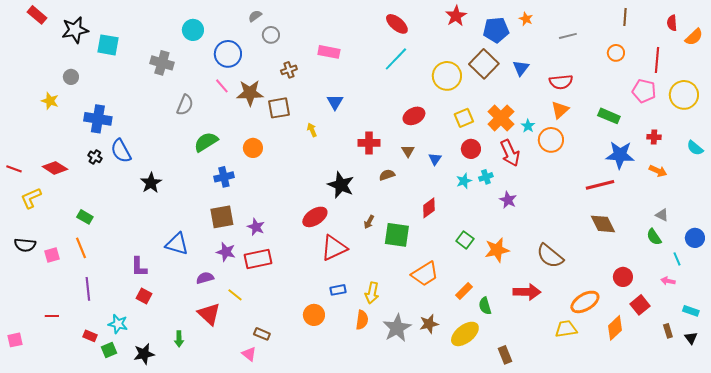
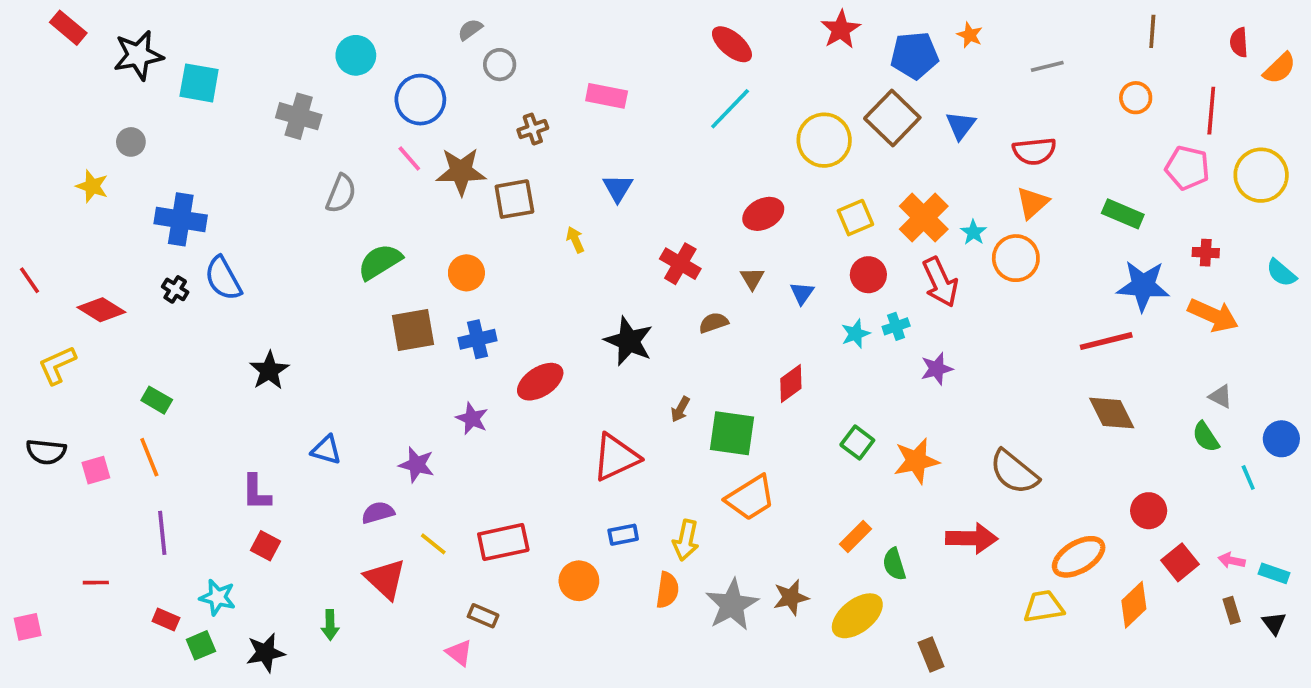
red cross: (369, 143) -> (680, 264), turned 30
red line: (14, 169) -> (29, 280), moved, turned 35
orange arrow: (658, 171) -> (1213, 315), size x1.5
blue cross: (224, 177) -> (478, 339), moved
black star: (151, 183) -> (269, 371), moved
purple star: (508, 200) -> (937, 369), turned 30
brown square: (222, 217) -> (413, 330), moved
red ellipse: (315, 217) -> (540, 382), moved
blue triangle: (177, 244) -> (326, 450), size x0.7
red rectangle: (258, 259) -> (503, 542), moved
orange trapezoid: (425, 274) -> (750, 498), moved
pink arrow: (668, 281) -> (1232, 560), moved

